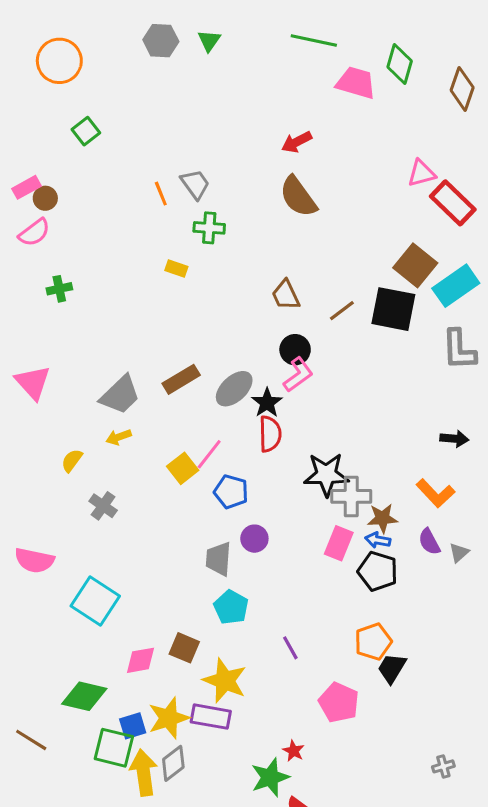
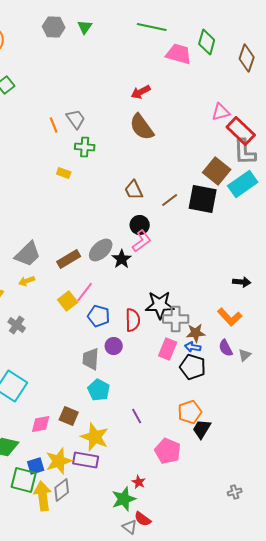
gray L-shape: (459, 350) -> (245, 152), moved
brown rectangle: (181, 379) -> (69, 259), moved
red semicircle: (270, 434) -> (133, 320), moved

